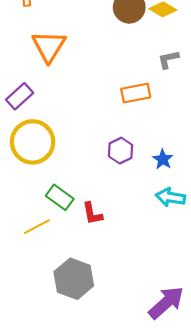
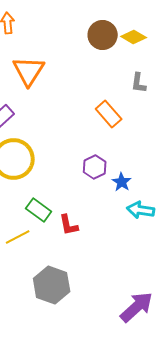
gray L-shape: (168, 59) -> (139, 83), turned -70
orange rectangle: (136, 93) -> (109, 114), turned 60
blue star: (163, 159) -> (122, 182), moved

